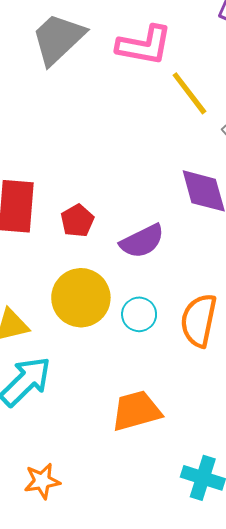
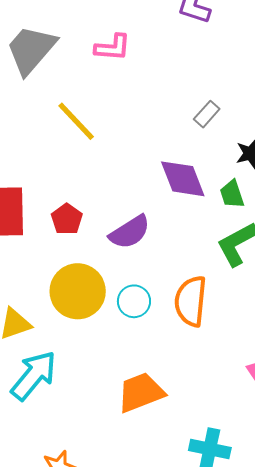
pink L-shape: (144, 45) -> (113, 47), size x0.7
yellow line: (189, 93) -> (76, 121), moved

